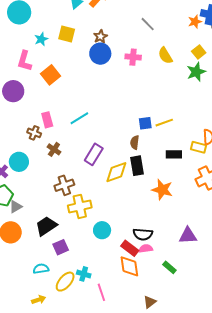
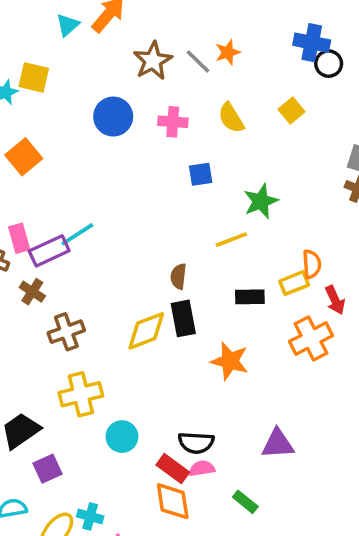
orange star: (195, 22) -> (228, 52), moved
yellow square: (67, 34) -> (34, 77), moved
brown star: (101, 37) -> (153, 61), moved, size x1.5
green star: (196, 72) -> (261, 201), moved
blue square: (145, 123) -> (201, 174), moved
yellow rectangle: (199, 147) -> (294, 283), turned -35
purple rectangle: (94, 154) -> (49, 251), moved, turned 35
brown cross: (64, 185) -> (66, 332), moved

